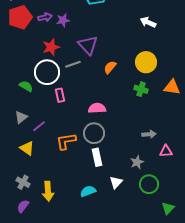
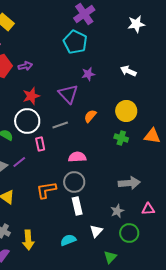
purple star: (63, 20) -> (88, 74), moved
gray line: (73, 64) -> (60, 125), moved
purple line: (39, 126) -> (19, 162), moved
gray arrow: (149, 134) -> (129, 183), size x1.5
pink triangle: (166, 151) -> (148, 209), moved
green triangle: (168, 208) -> (110, 257), moved

